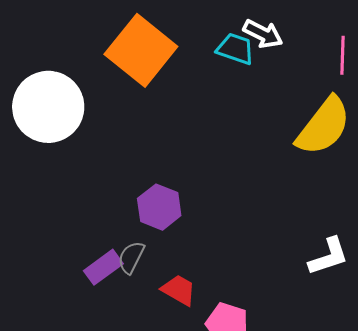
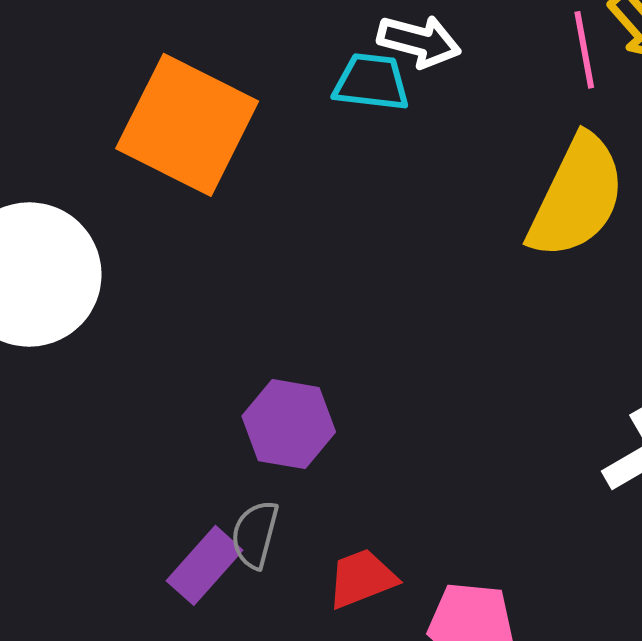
red trapezoid: (179, 290) -> (362, 578), turned -39

